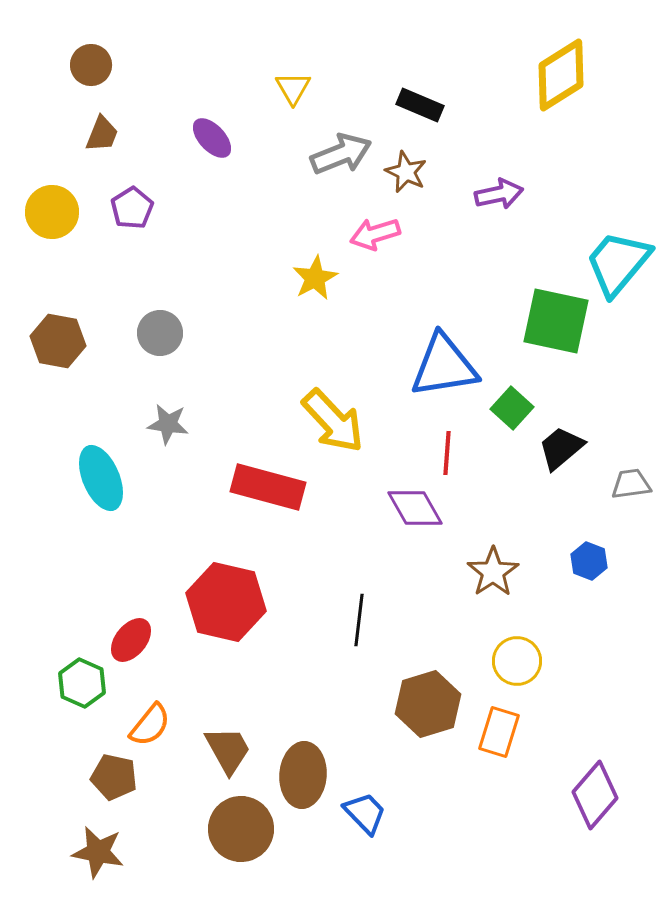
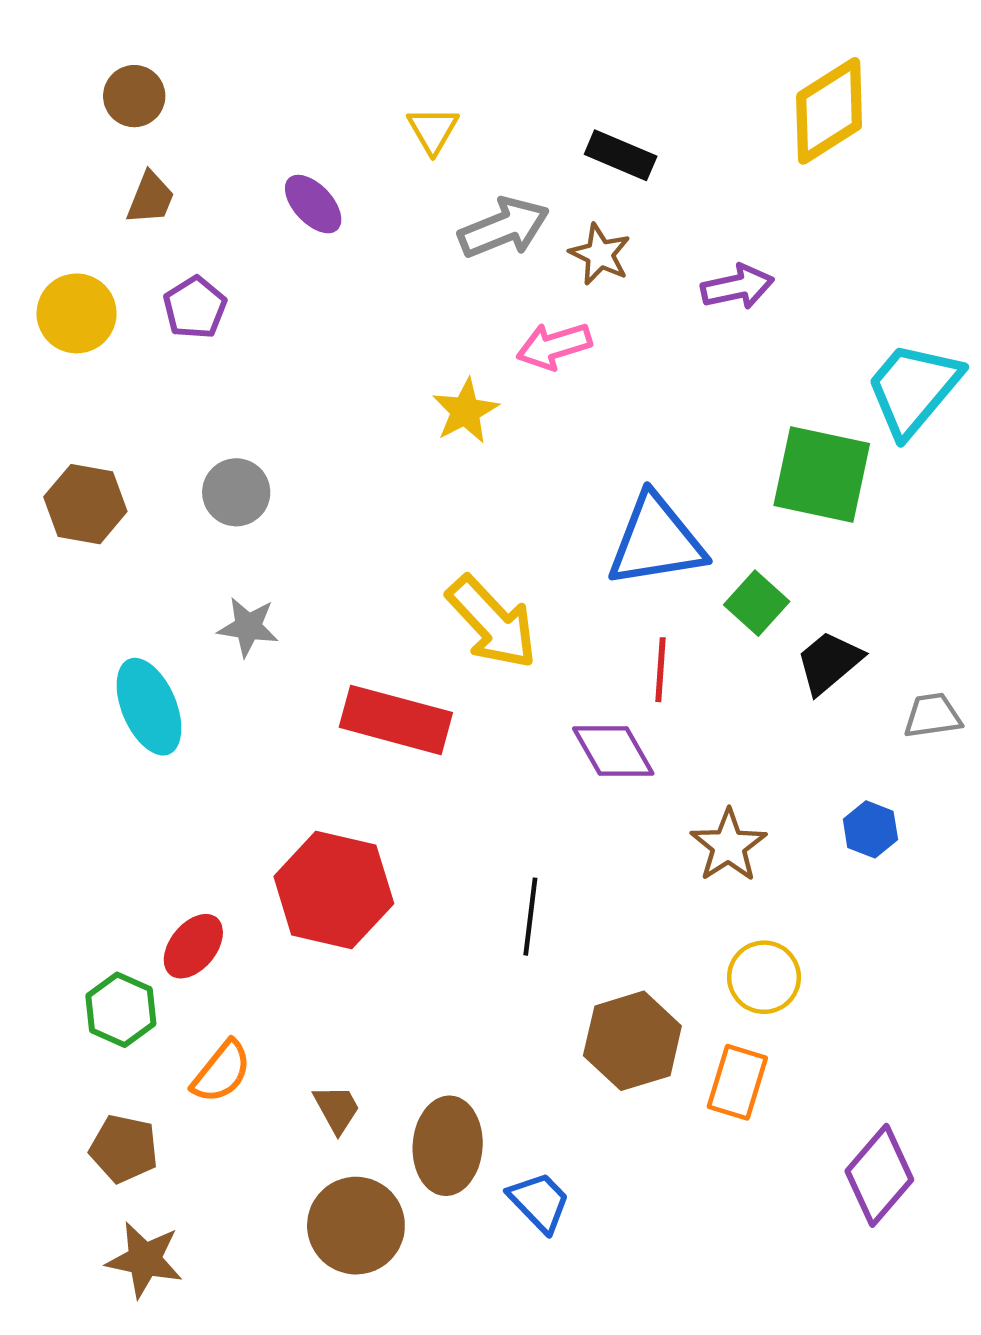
brown trapezoid: (228, 750) -> (337, 1109), size x0.7
brown pentagon: (114, 777) -> (124, 1149), moved

